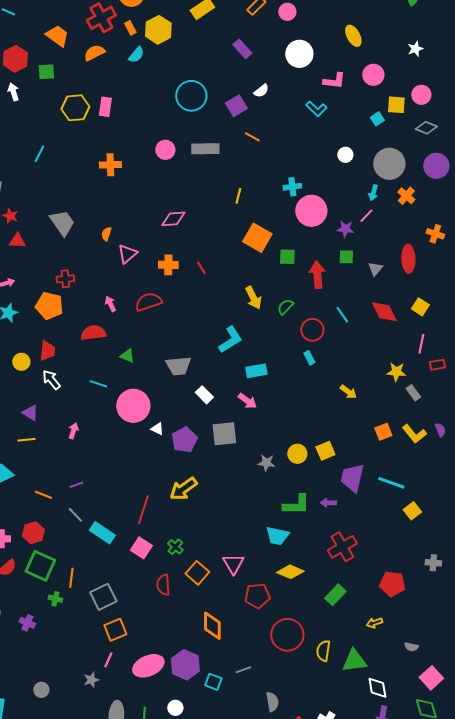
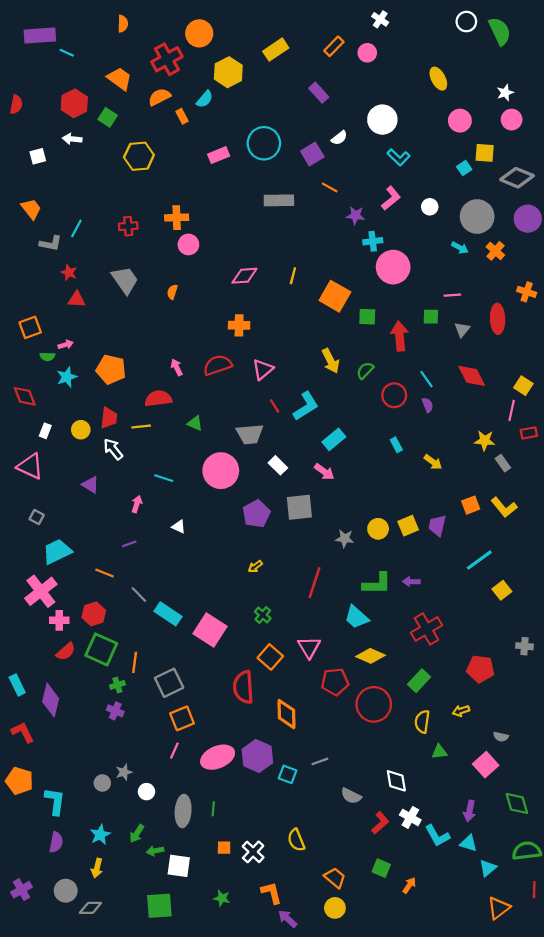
orange rectangle: (130, 28) -> (182, 116), moved
white circle: (299, 54) -> (382, 120), moved
green square: (46, 72) -> (108, 117), turned 36
pink L-shape: (334, 81) -> (391, 198), moved, turned -45
white arrow: (13, 92) -> (72, 139), turned -66
pink circle: (421, 95) -> (512, 120), moved
pink rectangle: (105, 107) -> (219, 155), moved, turned 60
gray diamond: (426, 128) -> (517, 178), size x1.4
pink circle: (165, 150) -> (188, 244), moved
cyan line: (39, 154) -> (76, 228), moved
cyan arrow: (373, 193) -> (460, 248), turned -77
yellow line: (238, 196) -> (293, 276), moved
pink line: (366, 216) -> (452, 295), moved, turned 42
purple star: (345, 229) -> (355, 215), moved
pink triangle: (127, 254) -> (263, 369), moved
red line: (201, 268) -> (275, 406), moved
red cross: (65, 279) -> (128, 226), moved
yellow square: (420, 307) -> (523, 386), moved
cyan rectangle: (309, 358) -> (396, 445), moved
cyan rectangle: (256, 371) -> (334, 439), turned -30
cyan line: (98, 384) -> (164, 478), moved
pink circle: (133, 406) -> (221, 471), moved
white triangle: (157, 429) -> (179, 527), moved
purple semicircle: (440, 430) -> (428, 405), moved
yellow line: (26, 440) -> (141, 426), moved
purple trapezoid: (352, 478) -> (437, 526), moved, size x0.7
cyan line: (391, 483) -> (479, 560), turned -56
purple line: (76, 485) -> (129, 544), moved
yellow arrow: (183, 489) -> (255, 567), size x0.5
red line: (143, 510) -> (314, 583), moved
cyan trapezoid: (277, 536) -> (356, 617), turned 30
green cross: (175, 547) -> (263, 615), moved
pink square: (141, 548) -> (210, 630), size x1.4
red semicircle: (163, 585) -> (243, 687), moved, size x1.4
green cross: (55, 599) -> (117, 685), turned -32
purple cross: (27, 623) -> (115, 711), moved
red circle: (287, 635) -> (374, 704), moved
yellow semicircle: (323, 651) -> (422, 722), moved
green triangle: (354, 661) -> (439, 752), size x0.6
pink square: (431, 678) -> (486, 765), moved
gray star: (91, 680) -> (124, 772), moved
white diamond: (377, 688) -> (396, 781), moved
gray semicircle: (272, 702) -> (351, 796), turned 126
white circle: (175, 708) -> (146, 792), moved

